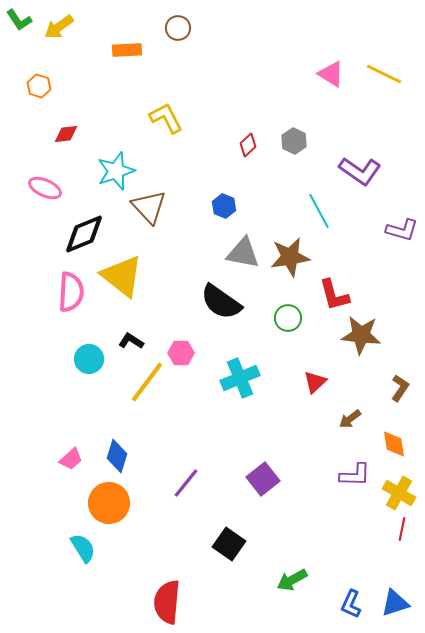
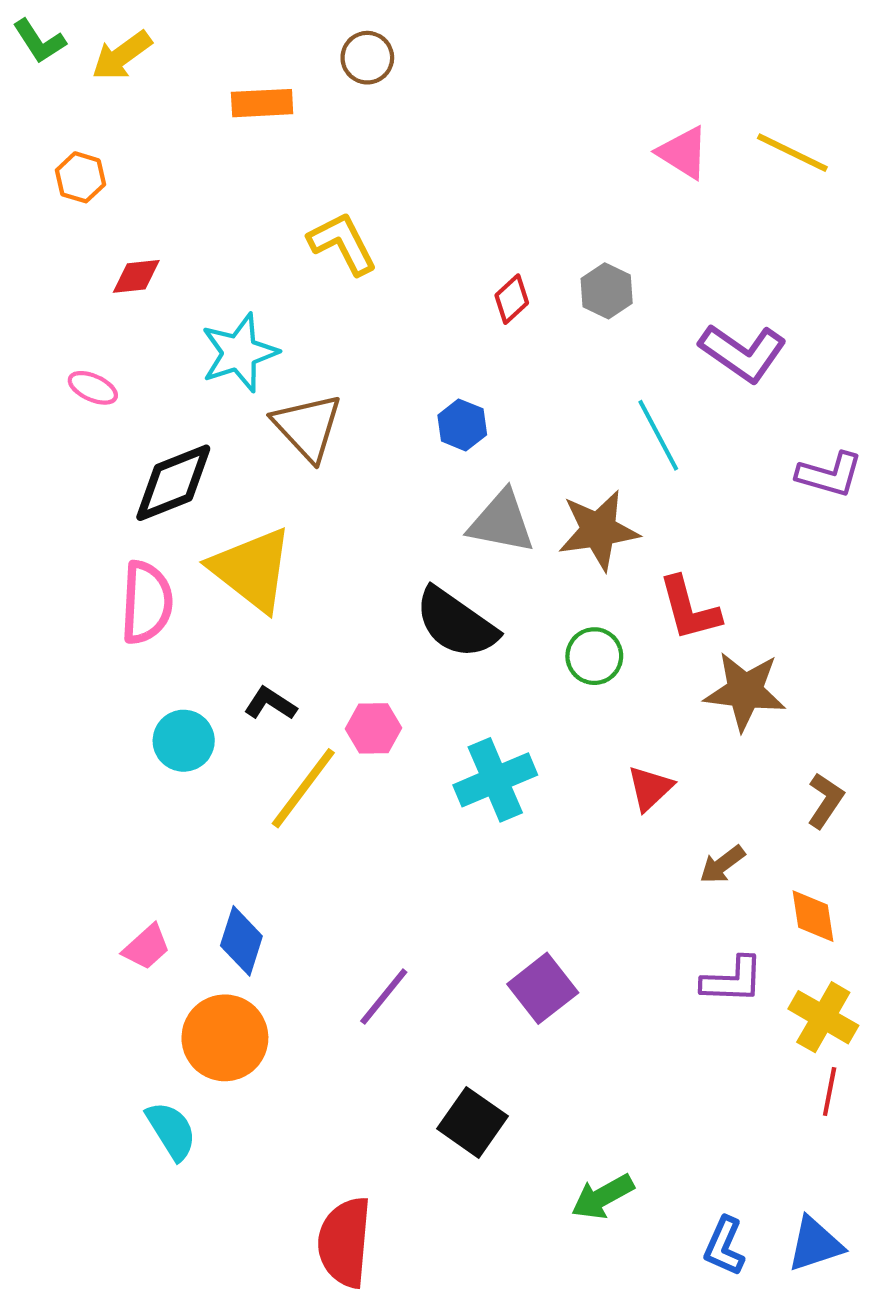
pink ellipse: (45, 188) -> (93, 388), size x0.7

